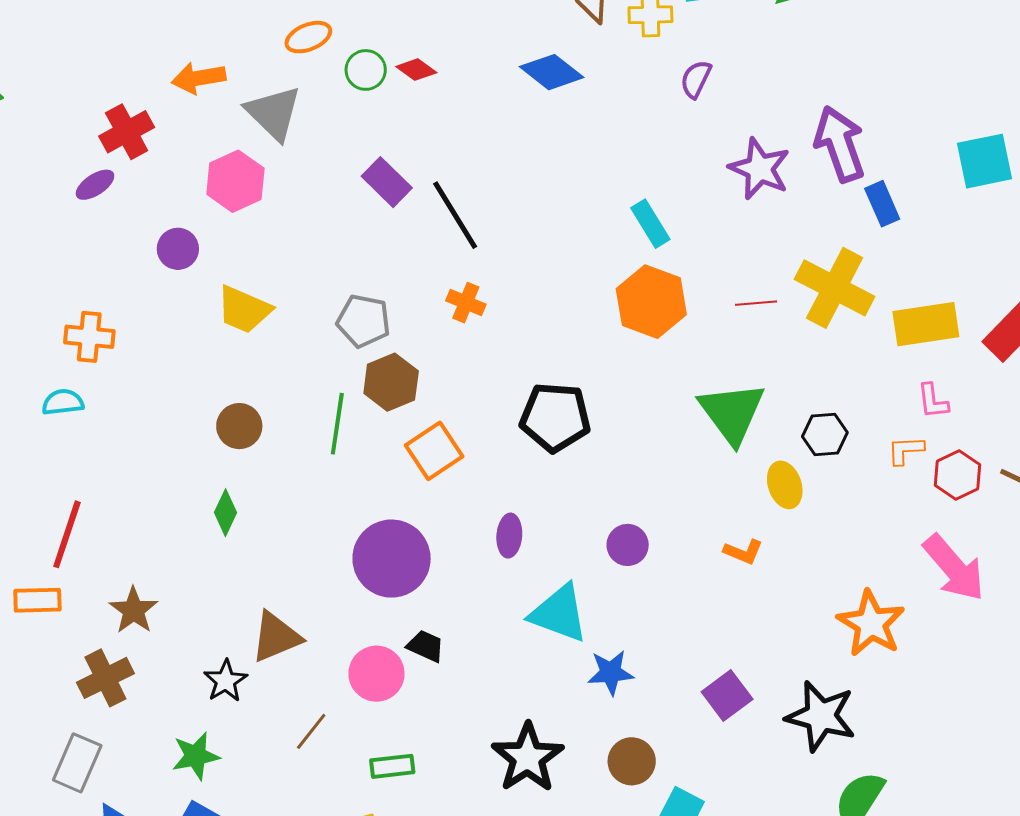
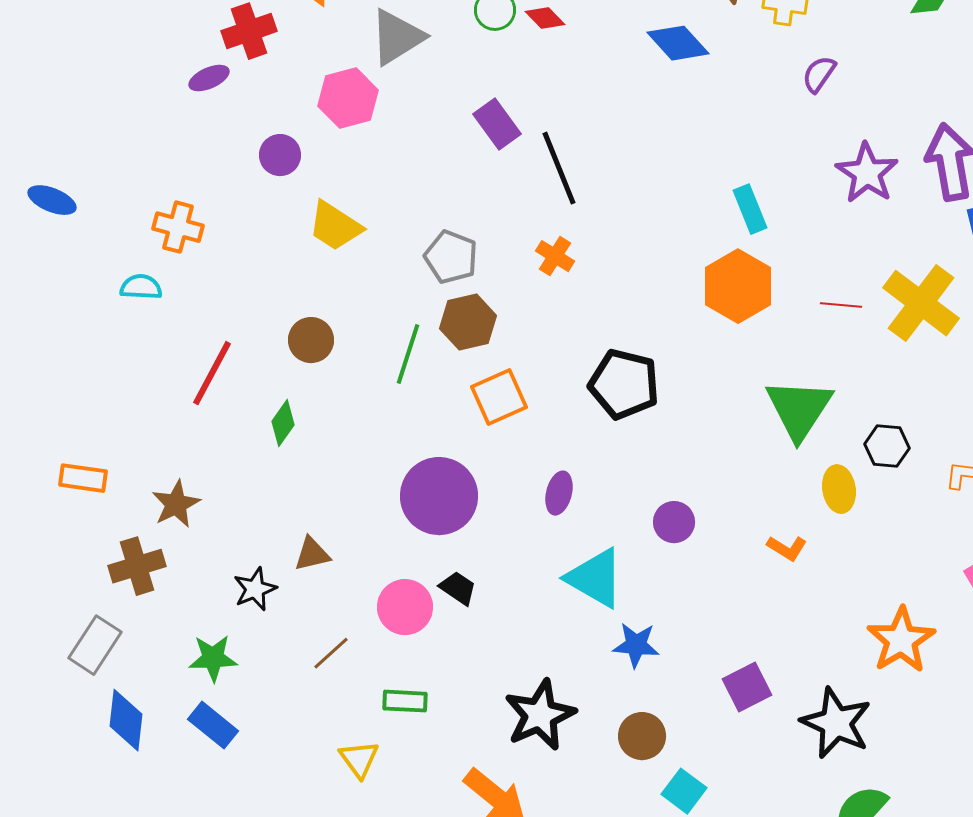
gray triangle: (274, 113) -> (397, 37), turned 34
red line: (67, 534) -> (212, 373), moved
brown triangle: (276, 637) -> (312, 554), size x0.7

